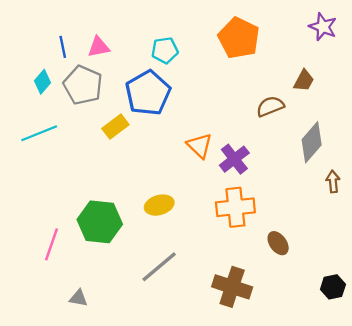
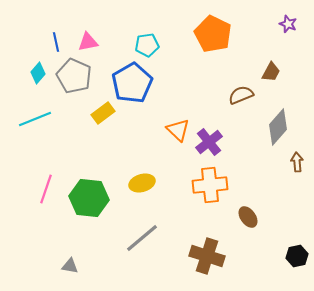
purple star: (323, 27) -> (288, 24), size x0.7
pink line: (52, 244) -> (46, 189), moved

